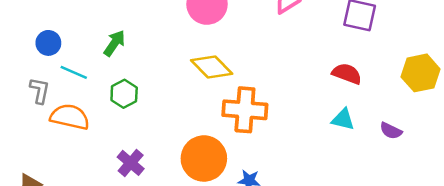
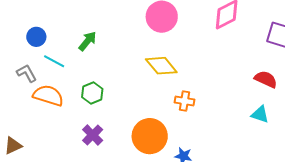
gray L-shape: (40, 91) -> (27, 73), turned -45
green hexagon: (124, 94) -> (92, 93), moved
orange cross: (245, 110) -> (185, 101), size x0.6

